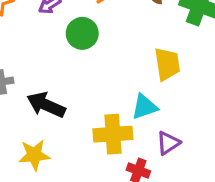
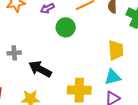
cyan triangle: (144, 107) -> (113, 77), moved

